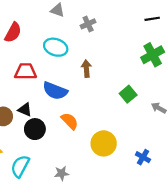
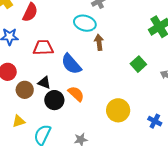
cyan ellipse: (56, 47) -> (85, 23), moved
blue semicircle: (55, 91) -> (71, 64), turned 30
orange semicircle: (70, 121) -> (76, 94), moved

